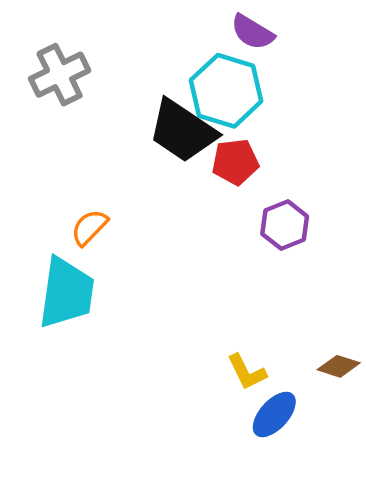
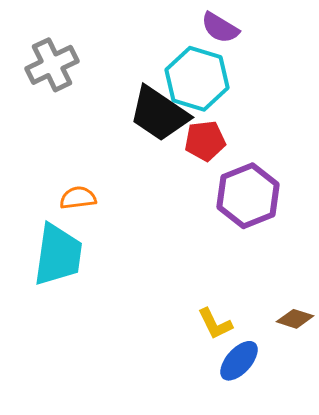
purple hexagon: (285, 225) -> (248, 196), size x1.5
orange semicircle: (89, 227) -> (78, 198), turned 39

